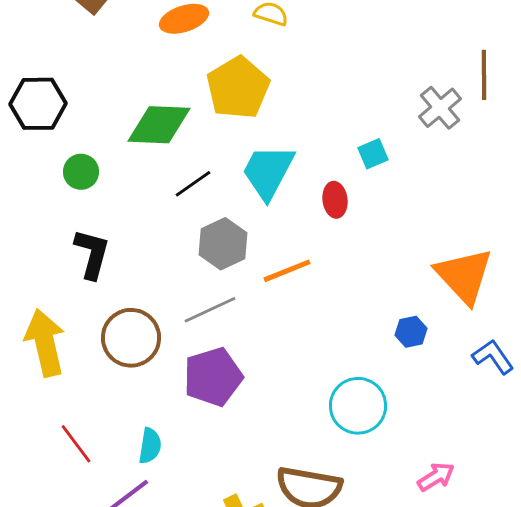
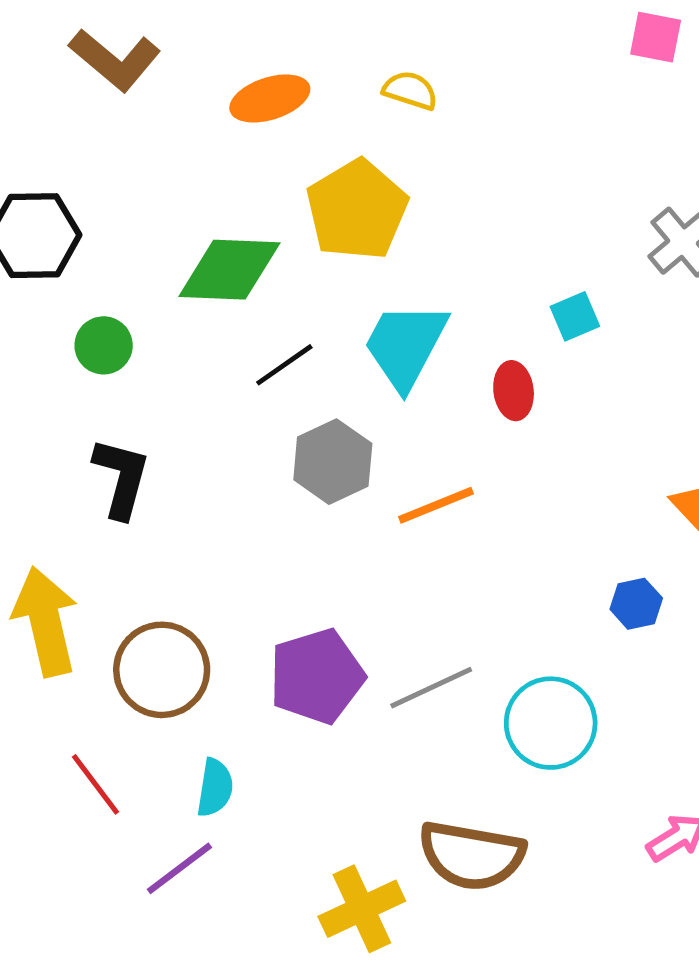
gray line: (210, 310) -> (431, 688), moved
brown circle: (131, 338) -> (162, 670), moved

